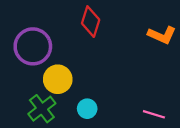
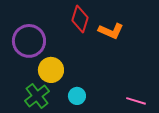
orange L-shape: (162, 35) -> (111, 31), moved

